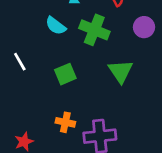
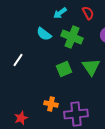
white line: (20, 62) -> (18, 60), turned 64
green square: (65, 74) -> (64, 69), moved

